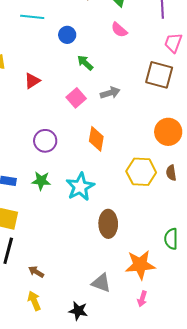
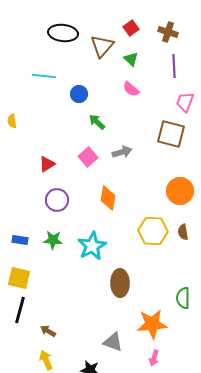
red triangle: (32, 81) -> (47, 164), moved

